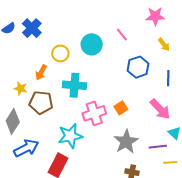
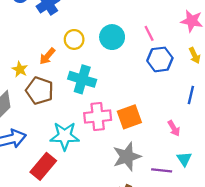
blue hexagon: (138, 67) -> (160, 59), moved
orange square: (121, 108) -> (129, 117), size x1.5
pink arrow: (160, 109) -> (174, 128), size x0.6

